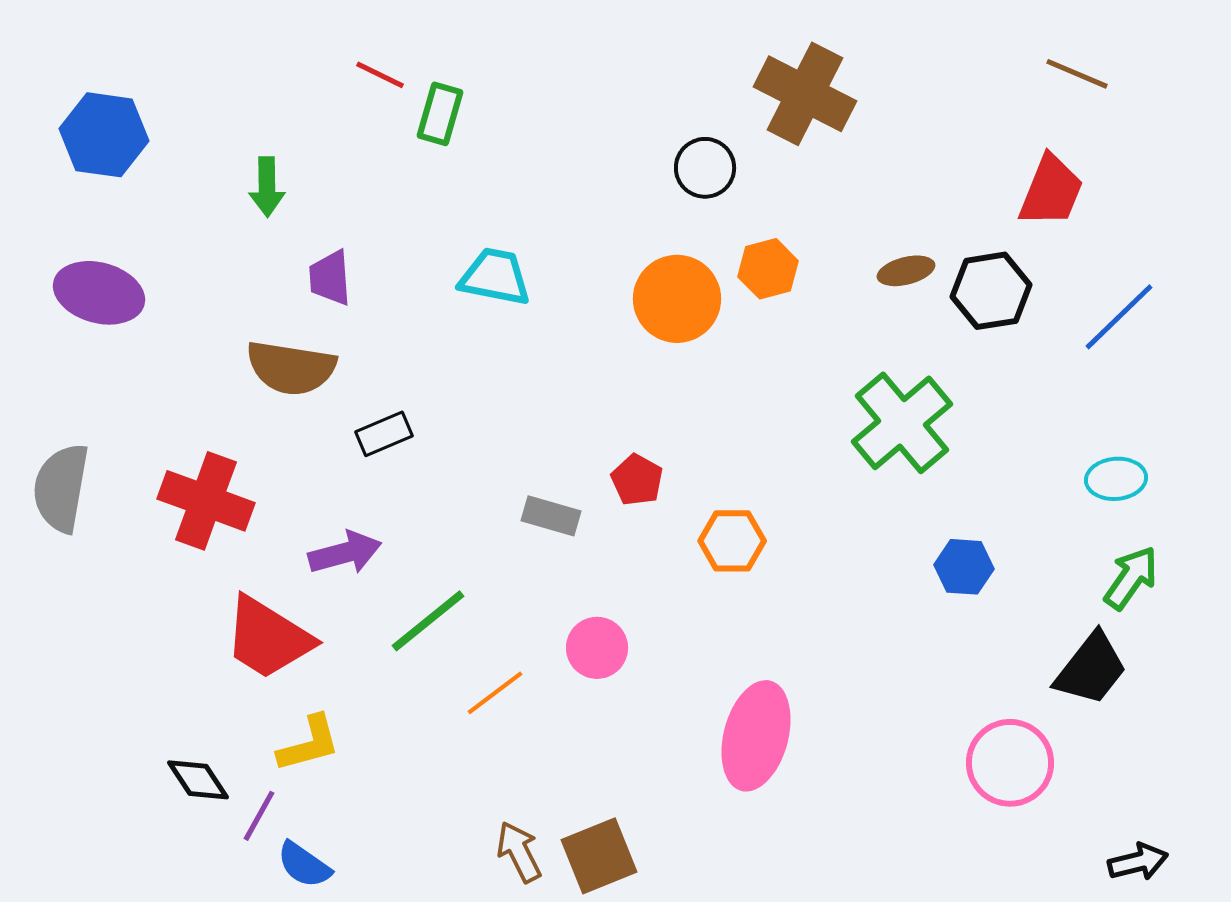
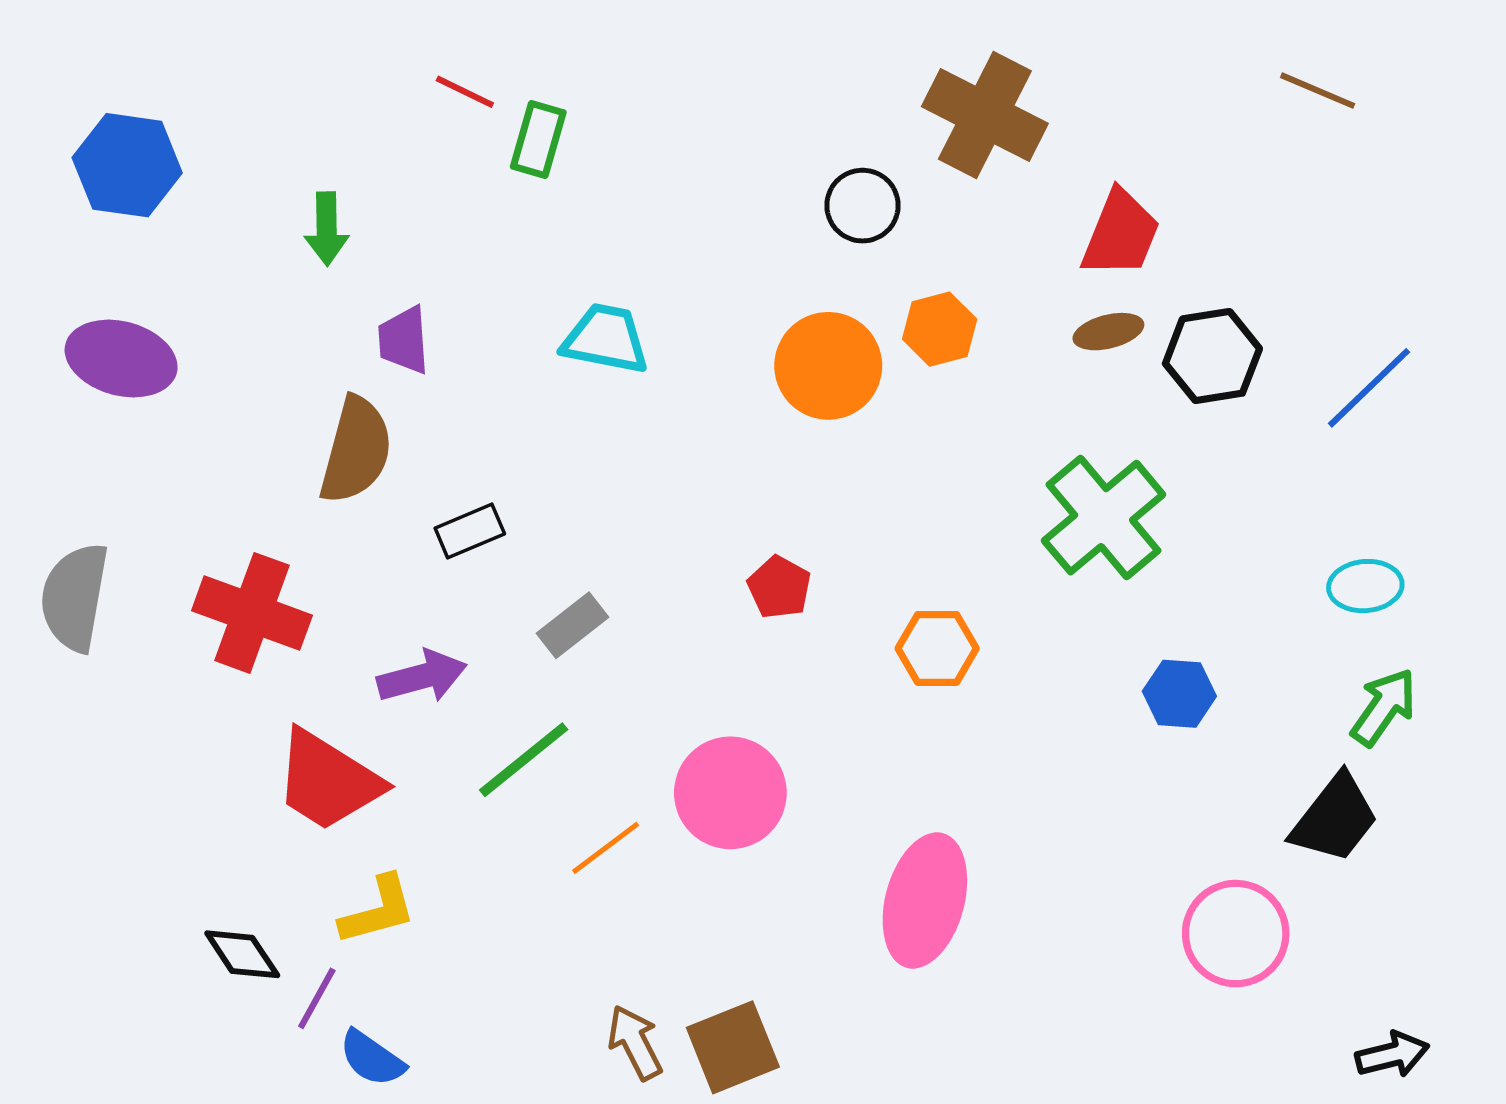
red trapezoid: (1051, 191) -> (1121, 234), moved
brown semicircle: (291, 368) -> (356, 450), turned -84
gray rectangle: (551, 516) -> (573, 625), moved, turned -54
orange hexagon: (732, 541) -> (937, 648), moved
pink circle: (597, 648) -> (730, 793), size x1.5

